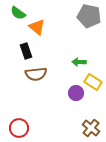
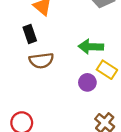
green arrow: (79, 62) -> (91, 47), size x1.5

